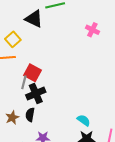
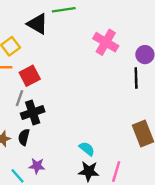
pink cross: (92, 30) -> (106, 42), size x1.5
red square: (32, 73) -> (30, 76), moved, turned 30

